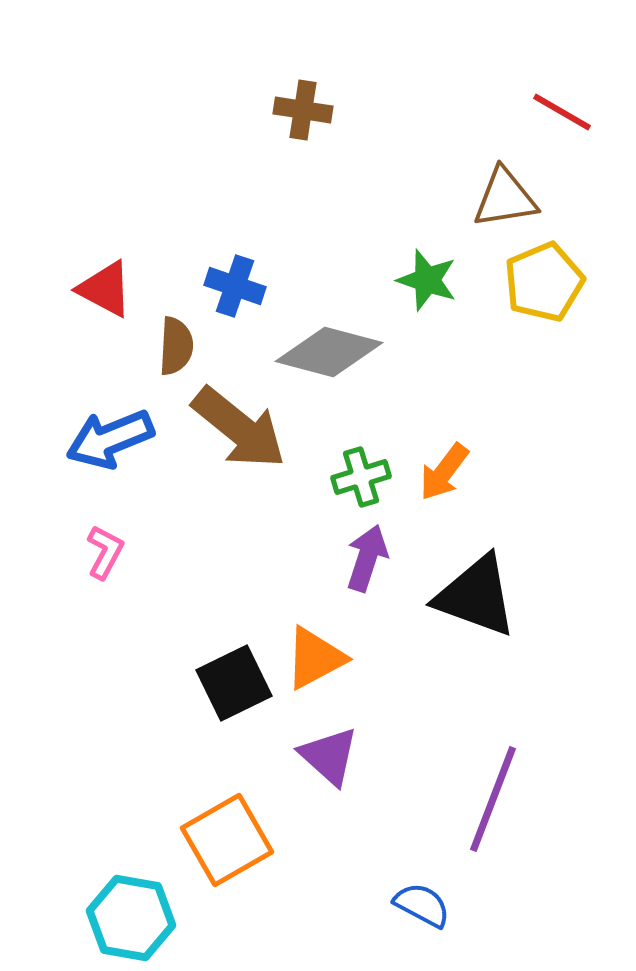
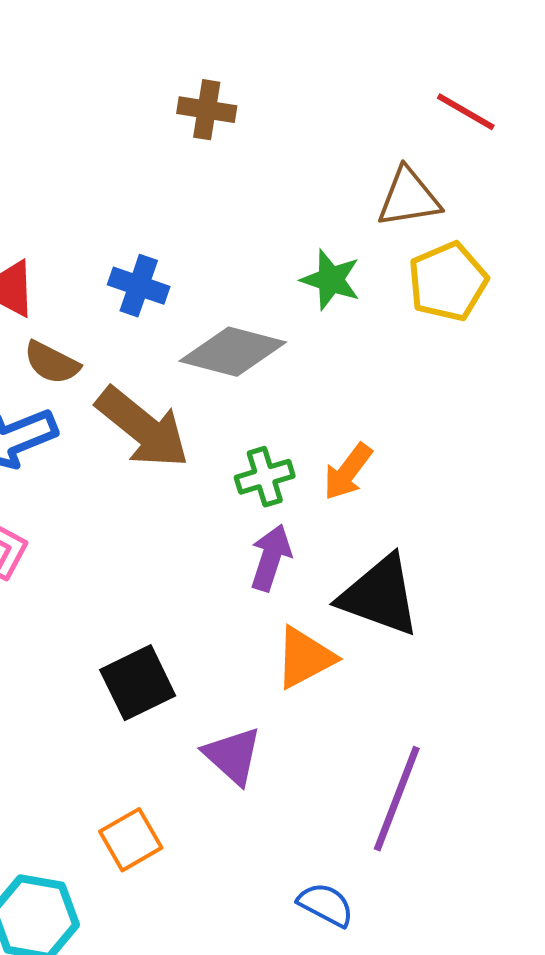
brown semicircle: (176, 346) -> (52, 363), moved, turned 114
orange triangle: (315, 658) -> (305, 658), moved
orange square: (227, 840) -> (131, 840), size x0.7

